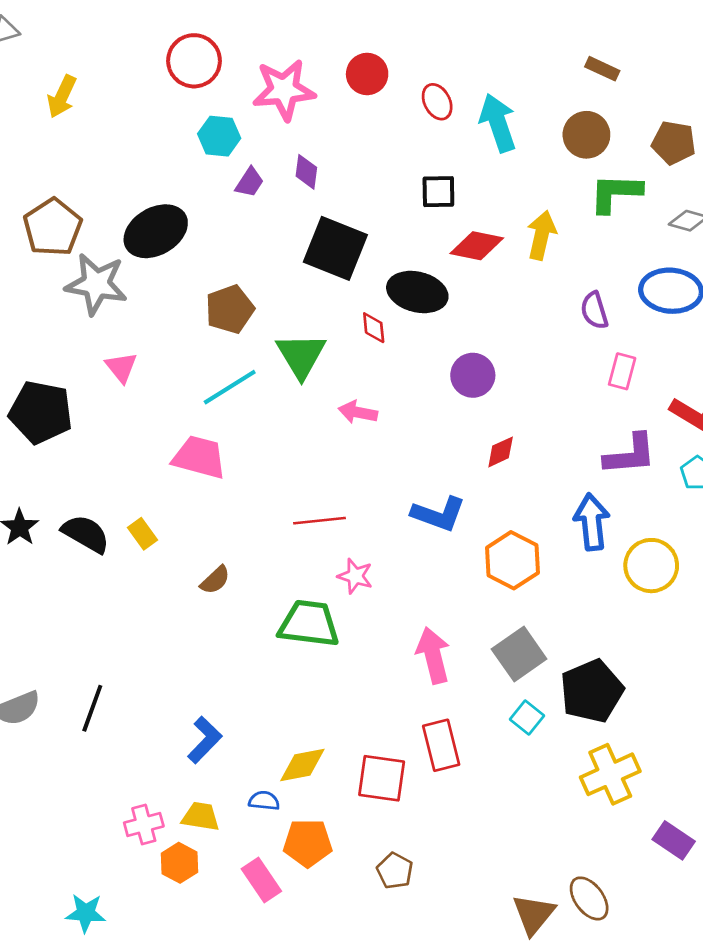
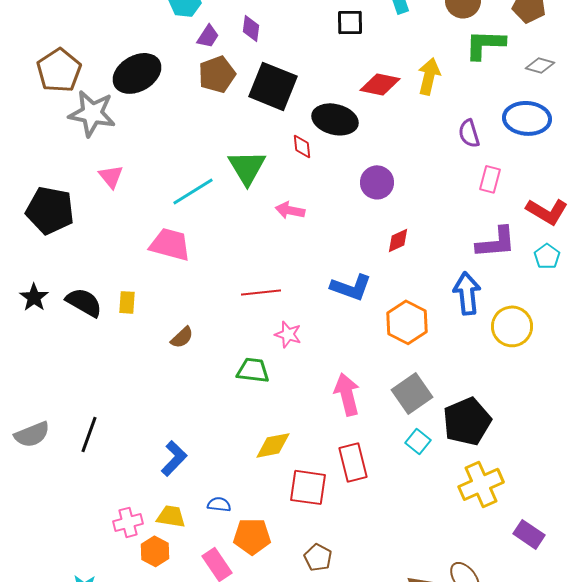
black square: (438, 192) -> (350, 22), moved
brown pentagon: (230, 309) -> (217, 74), moved
yellow rectangle: (142, 534) -> (127, 302), turned 40
green trapezoid: (309, 624) -> (253, 370), size x0.7
yellow diamond: (302, 765) -> (273, 445), moved

